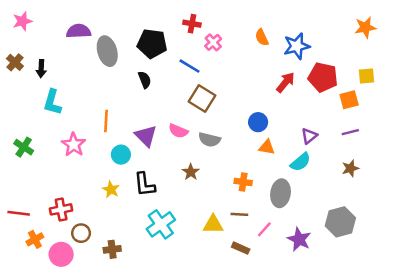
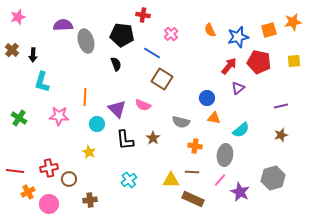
red cross: (192, 24) -> (143, 15), moved
orange square: (349, 100) -> (269, 30), moved
purple triangle: (309, 136) -> (238, 88), moved
gray semicircle: (209, 140) -> (181, 122), moved
pink star: (74, 145) -> (59, 116), turned -30
black L-shape: (145, 184) -> (125, 140), moved
cyan cross: (161, 224) -> (129, 180), size x0.7
pink line: (264, 229) -> (220, 180), moved
brown circle: (81, 233) -> (69, 179), moved
brown rectangle: (241, 248) -> (193, 199), size x1.5

